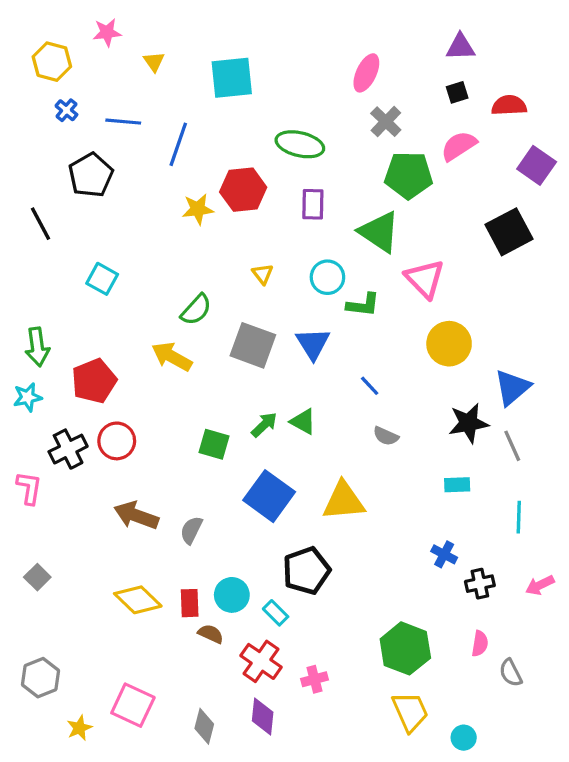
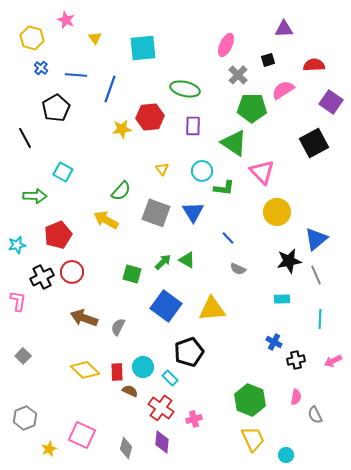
pink star: (107, 32) -> (66, 20), turned 30
black square: (457, 92) -> (268, 60), moved
green arrow: (37, 347) -> (35, 196), moved, turned -80

